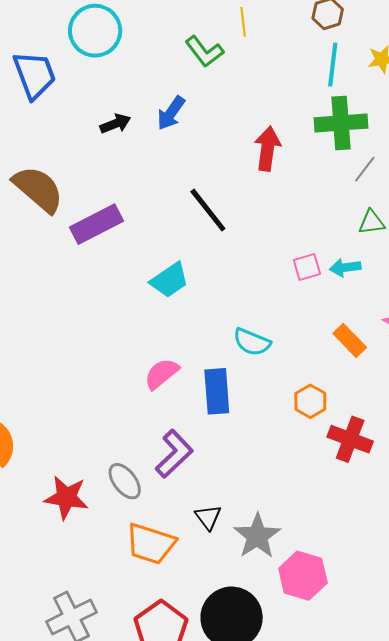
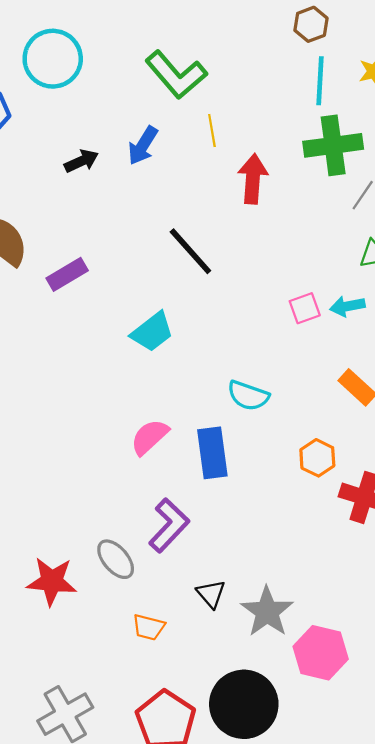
yellow line: (243, 22) -> (212, 131), moved
green L-shape: (204, 52) -> (176, 75), size x1.4
purple rectangle: (97, 224) -> (67, 274), size x0.7
orange trapezoid: (151, 544) -> (149, 627), size x0.6

